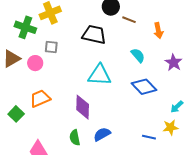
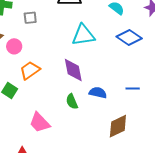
pink circle: (35, 63) -> (14, 46), moved
blue semicircle: (102, 134) -> (98, 93), turned 54
blue line: (149, 137) -> (133, 89), moved

